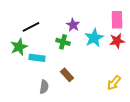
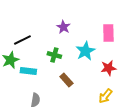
purple star: (73, 25) -> (63, 27), moved
red star: (117, 41) -> (108, 68), moved
brown rectangle: (67, 75) -> (66, 80), moved

